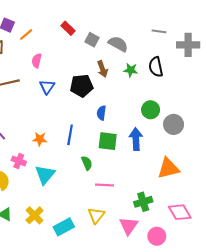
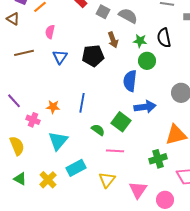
green circle: (151, 110) -> (147, 61), moved
blue semicircle: (101, 113) -> (130, 81), moved, size x1.5
blue arrow: (136, 139) -> (145, 107), turned 85
green square: (108, 141) -> (121, 122), moved, turned 30
pink cross: (19, 161) -> (33, 120), moved
green semicircle: (87, 163) -> (98, 130), turned -32
green cross: (143, 202) -> (158, 159), moved
cyan rectangle: (64, 227) -> (76, 168), moved

